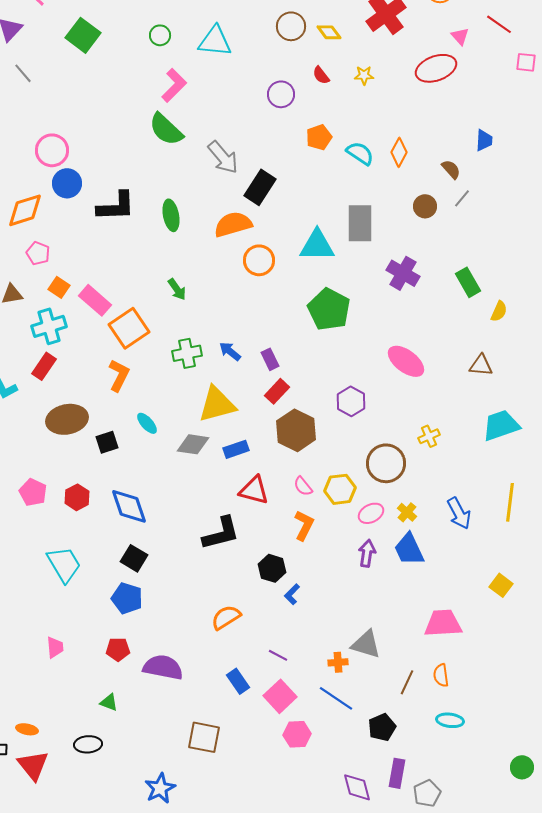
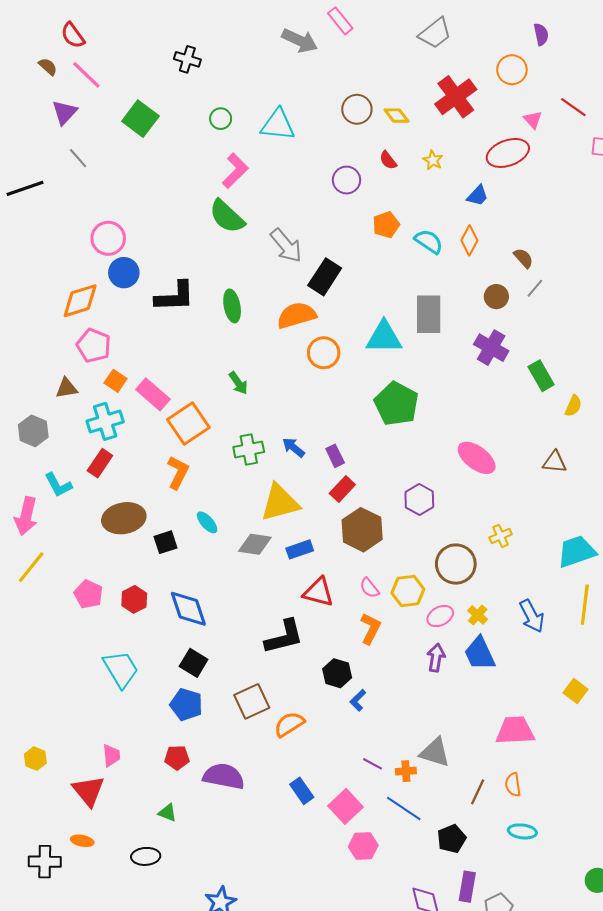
yellow star: (364, 75) -> (433, 160), turned 30
blue trapezoid: (484, 140) -> (478, 196), moved, turned 40
pink pentagon: (38, 253) -> (94, 345), size x1.4
purple cross: (403, 273) -> (491, 348), moved
cyan trapezoid: (501, 425) -> (576, 552), moved
purple line: (278, 655) -> (373, 764), moved
brown square: (204, 737) -> (252, 701), moved, turned -36
red triangle: (33, 765) -> (88, 791), moved

